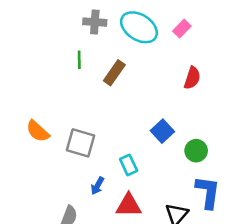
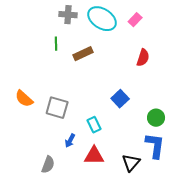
brown rectangle: (114, 73) -> (83, 54), turned 30
green circle: (196, 151) -> (156, 118), moved

